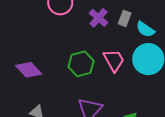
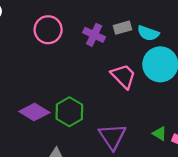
gray rectangle: (125, 18) -> (123, 28), turned 70
green hexagon: (81, 64) -> (69, 112), moved

